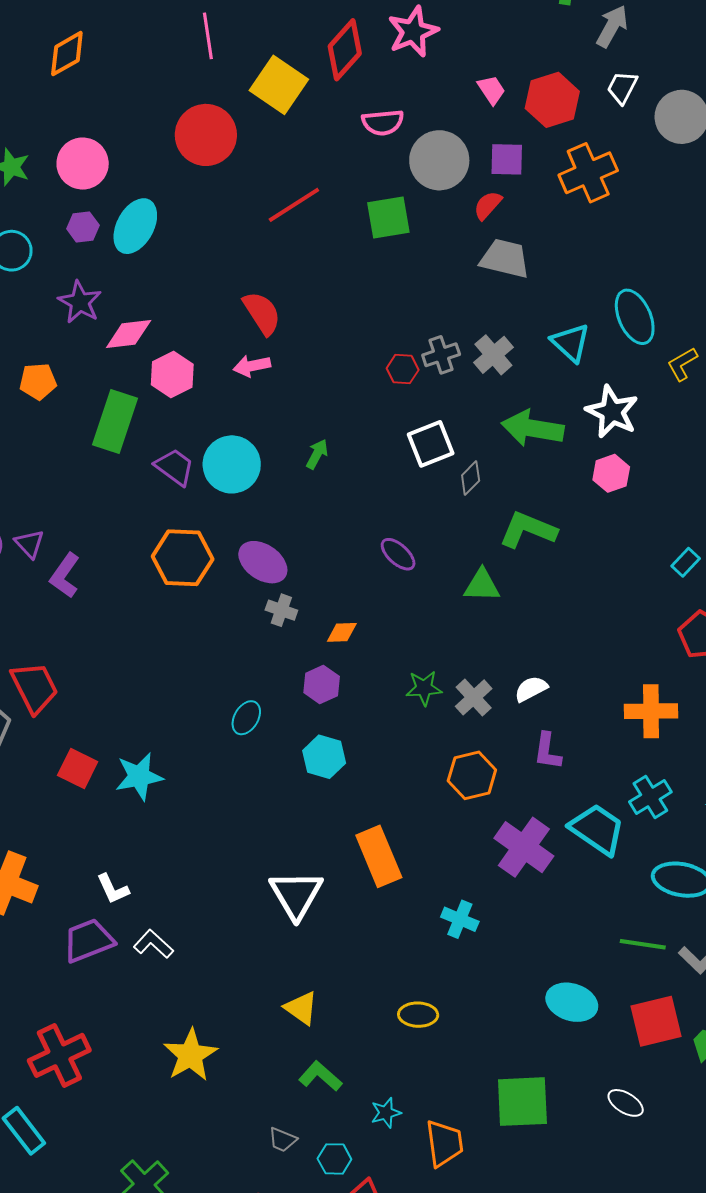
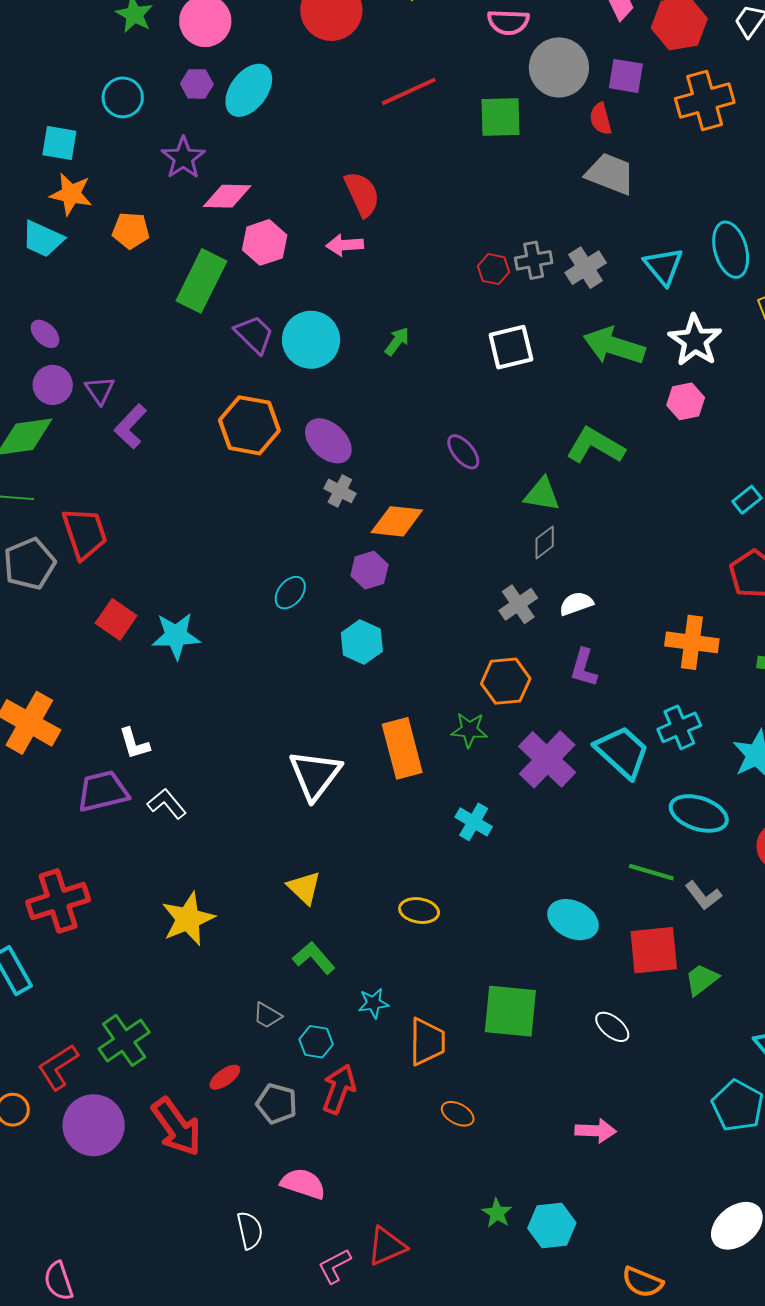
red semicircle: (488, 205) -> (601, 119), turned -64
gray diamond: (471, 478) -> (545, 542), moved
orange diamond: (342, 632) -> (397, 521), size x1.6
green star: (424, 688) -> (469, 730), moved

